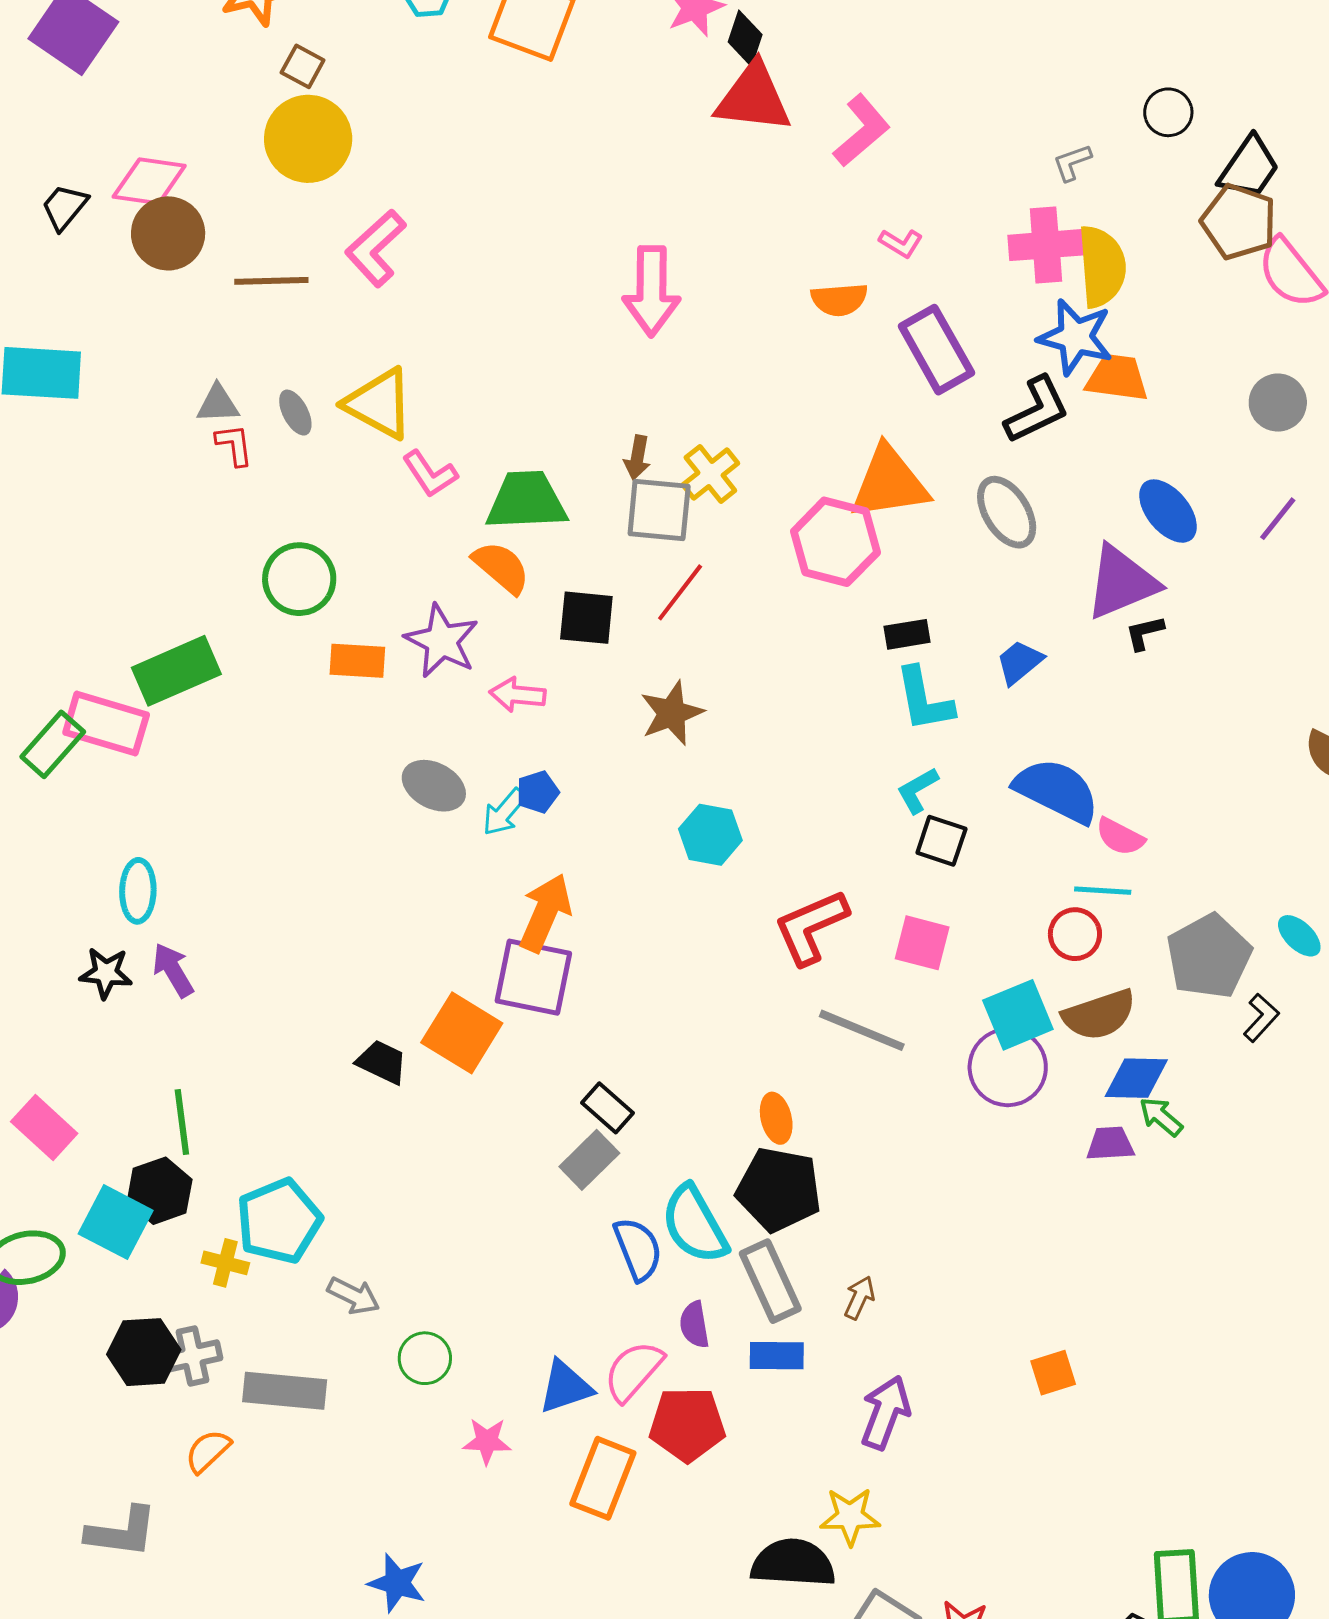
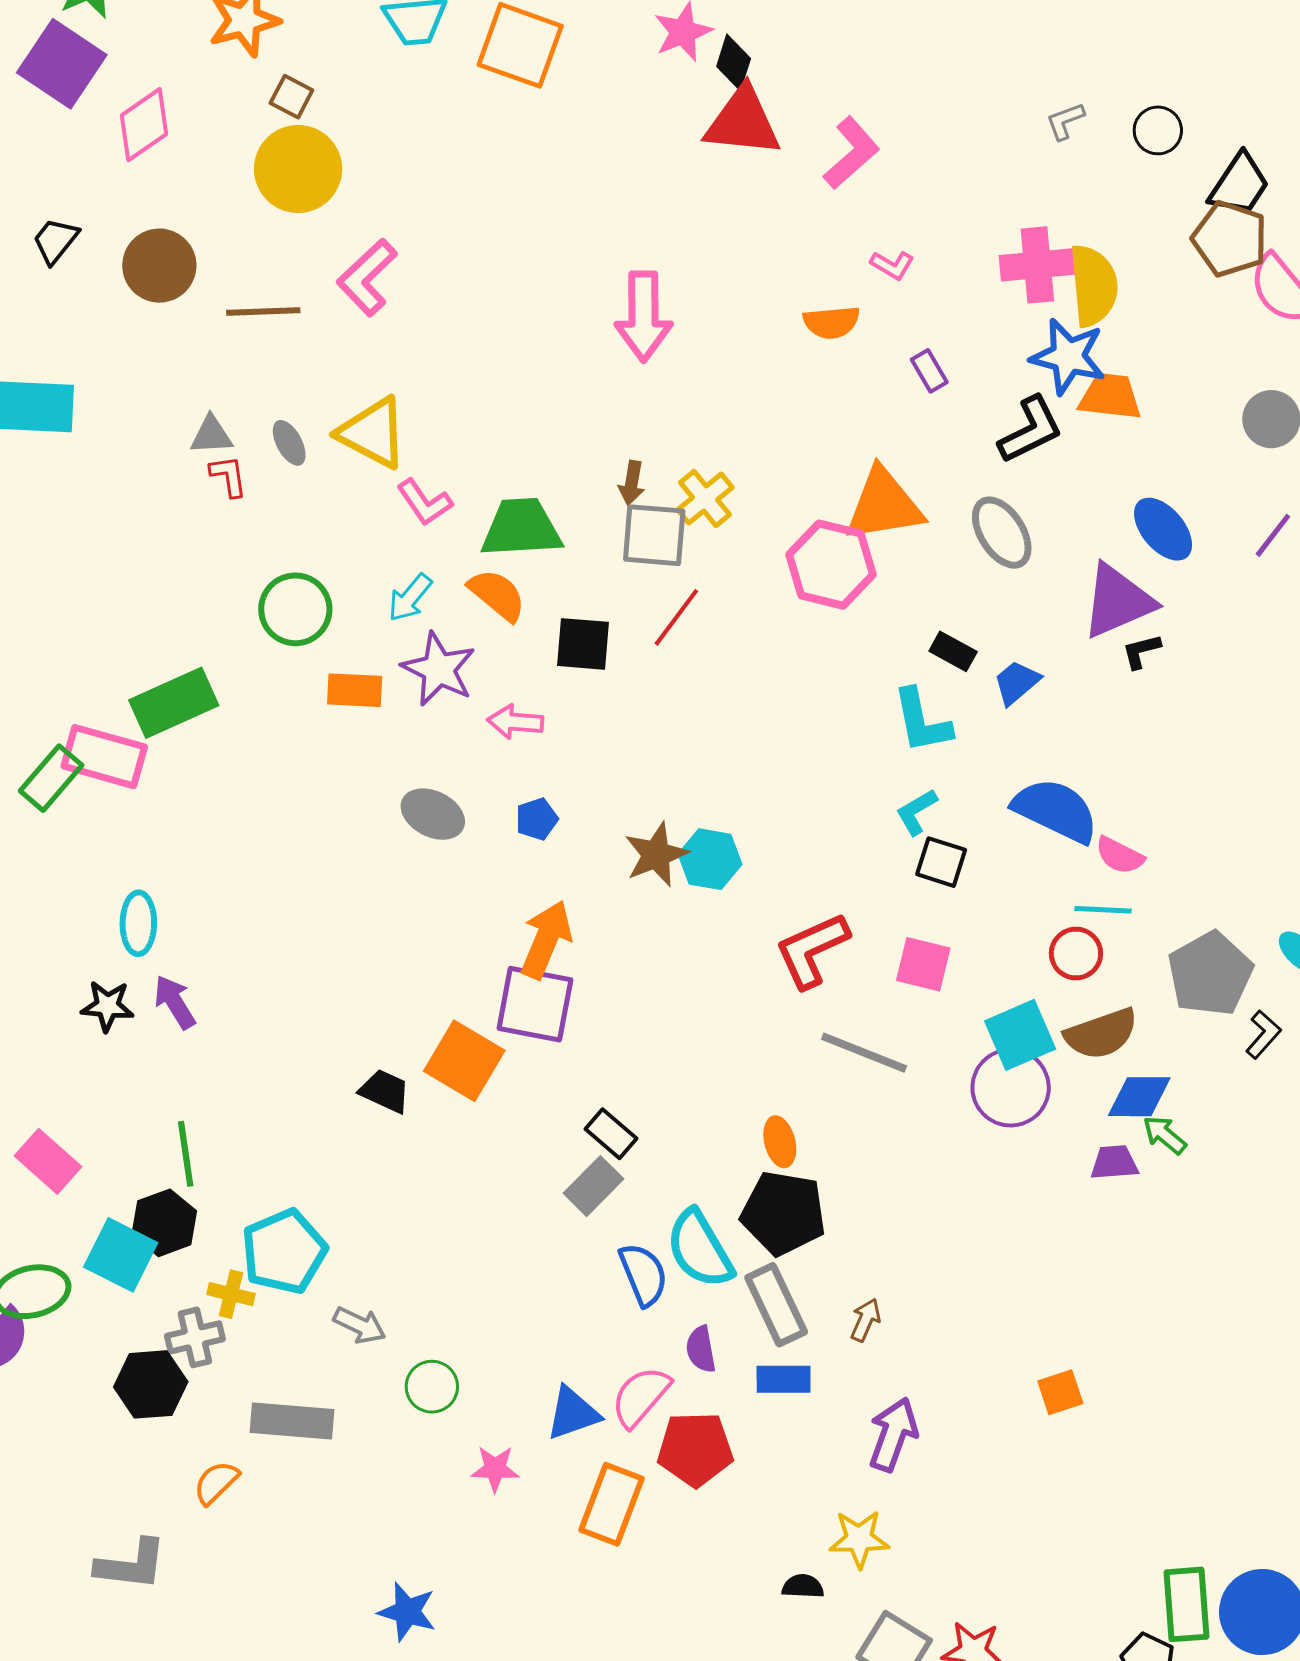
gray L-shape: (1072, 163) -> (1065, 121), moved
pink diamond: (149, 181) -> (144, 125), moved, turned -42
purple rectangle: (936, 350) -> (929, 371), size x0.5
black rectangle: (907, 634) -> (953, 651), moved, turned 39
brown star: (672, 713) -> (656, 855), moved
cyan arrow: (504, 812) -> (410, 598), moved
gray cross: (193, 1356) -> (195, 1337), moved
black semicircle: (793, 1563) -> (803, 1586), size x0.5

